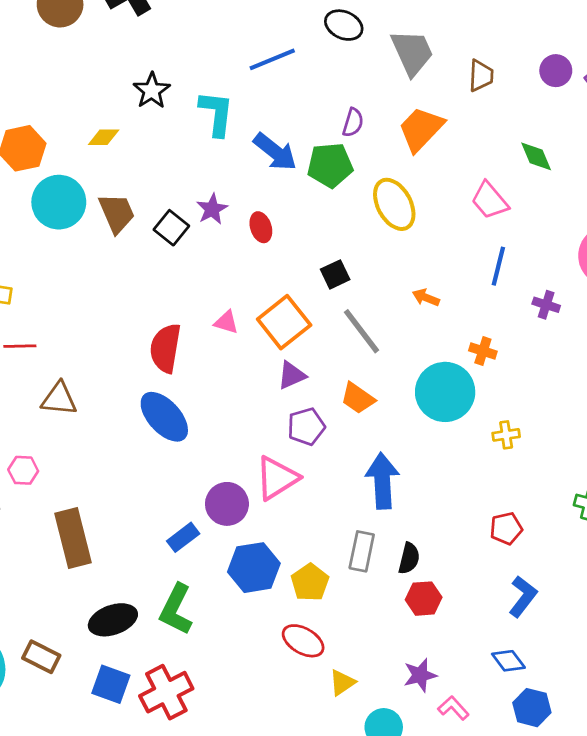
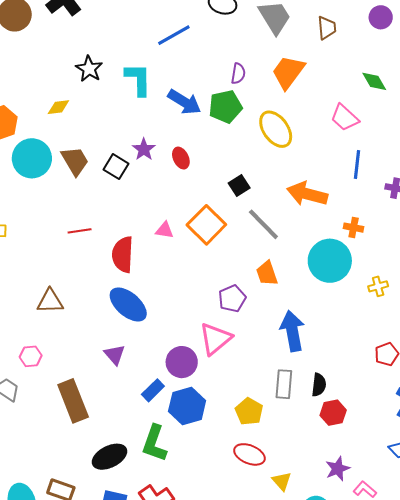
orange arrow: (426, 298) -> (307, 194), size x2.0
red line: (20, 346) -> (80, 231), moved
purple triangle: (292, 375) -> (115, 355), moved, turned -40
orange trapezoid: (358, 398) -> (267, 273), turned 44
blue hexagon: (254, 568) -> (187, 406), moved
yellow triangle: (342, 683) -> (282, 481), turned -30

